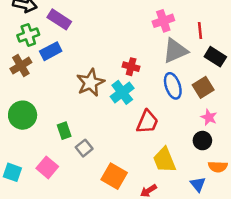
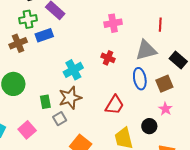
pink cross: (163, 21) -> (113, 23), moved
red line: (200, 31) -> (160, 25), moved
brown star: (90, 83) -> (70, 98), moved
cyan cross: (122, 92) -> (73, 70), moved
black circle: (202, 141) -> (149, 126), moved

